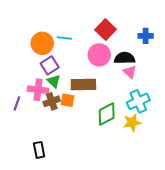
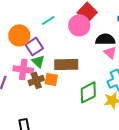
cyan line: (64, 38) -> (48, 20), turned -40
orange circle: (42, 43) -> (19, 35), moved
pink circle: (99, 55) -> (79, 25), moved

